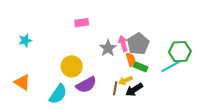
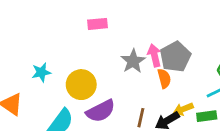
cyan star: (25, 40) -> (41, 72), moved
green rectangle: (141, 67) -> (207, 116), moved, turned -32
yellow arrow: (125, 81) -> (183, 109), moved

